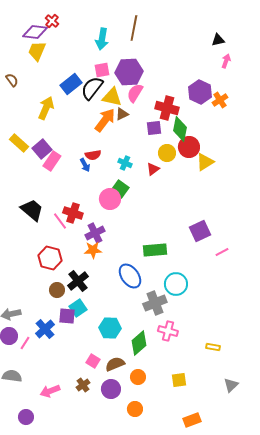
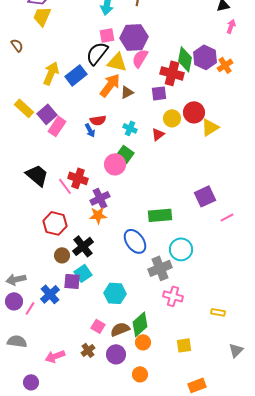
blue rectangle: (71, 84) -> (76, 75), moved
brown triangle: (122, 114) -> (127, 92), moved
green diamond: (180, 129) -> (185, 59), moved
green diamond: (139, 343) -> (140, 324), moved

